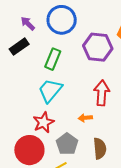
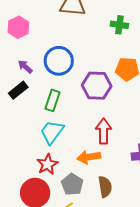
orange arrow: (85, 118) -> (89, 157), size x1.6

